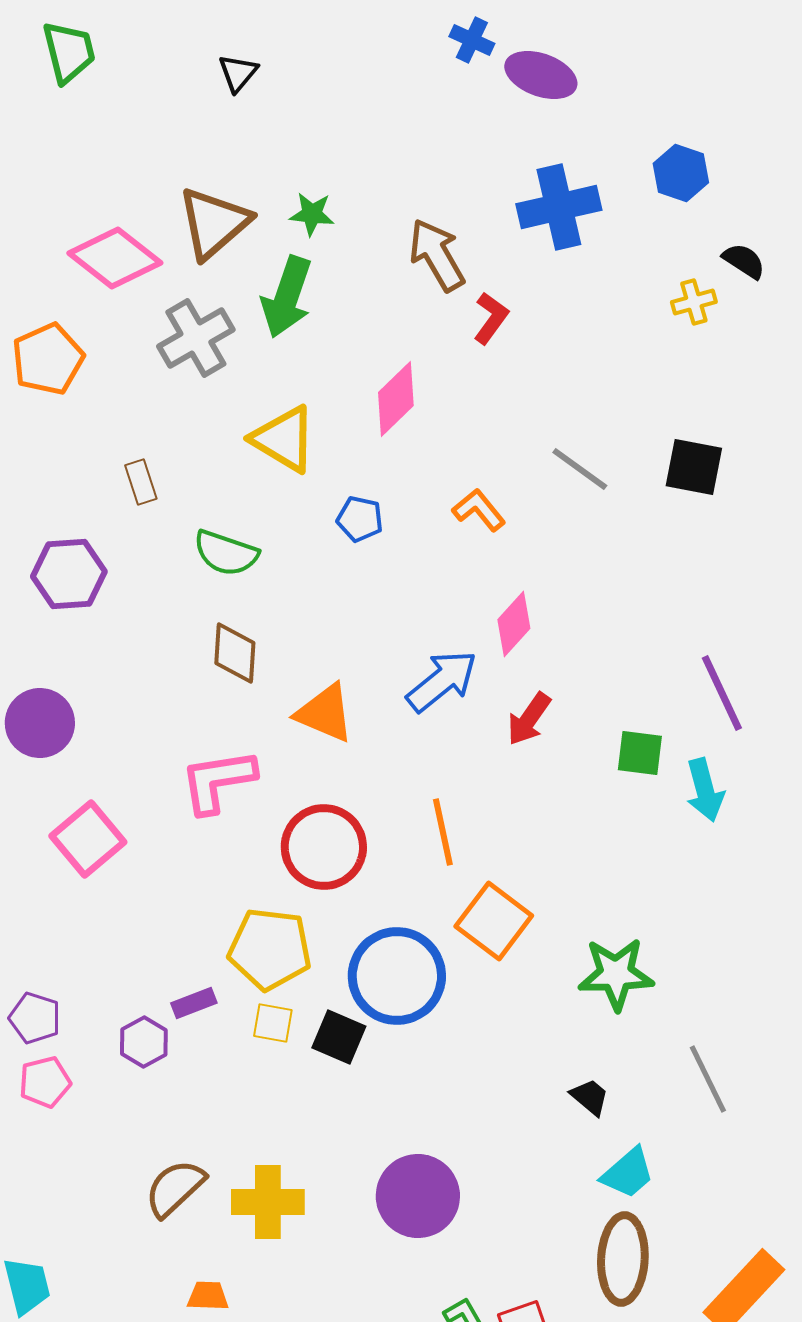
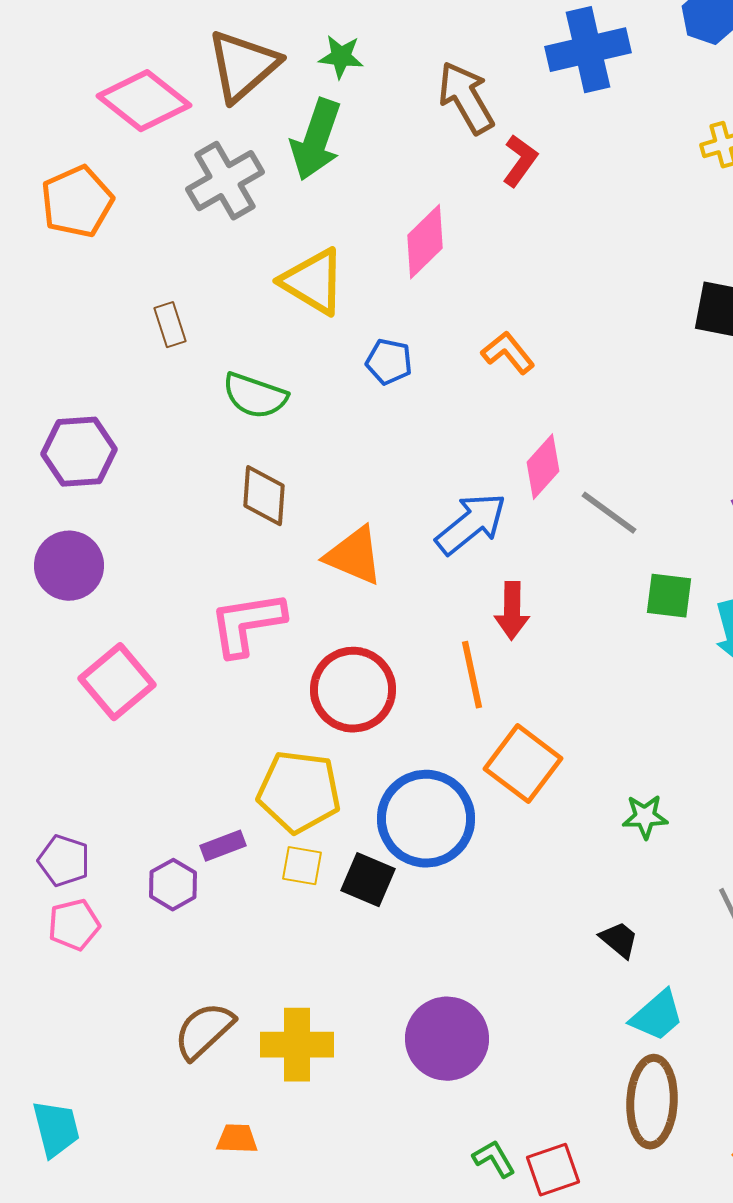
gray line: (580, 469) -> (609, 513), moved
purple hexagon: (69, 574) -> (79, 452), moved
red arrow: (529, 719) -> (512, 611), moved, turned -34
green star: (616, 974) -> (645, 817), size x0.6

